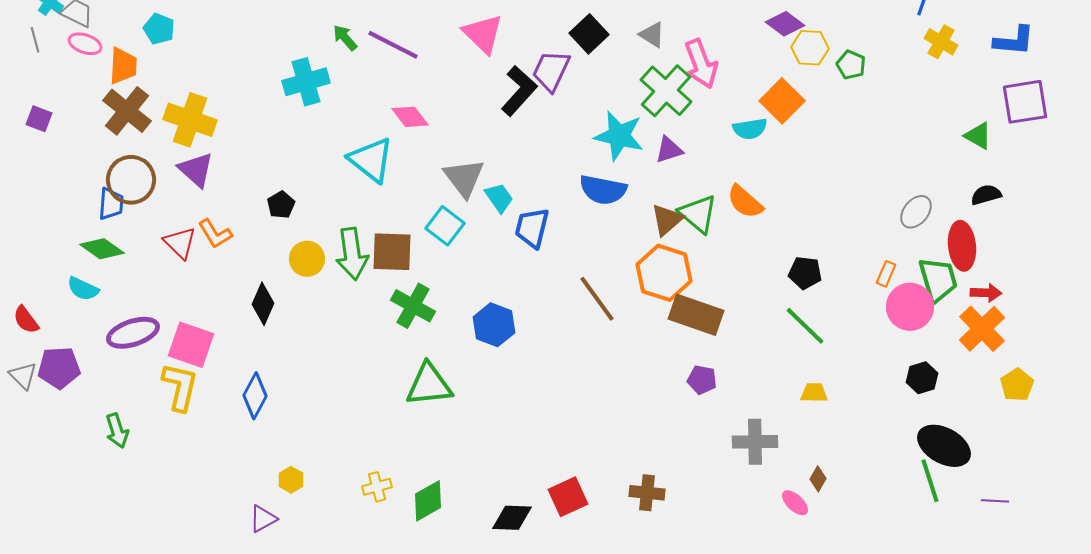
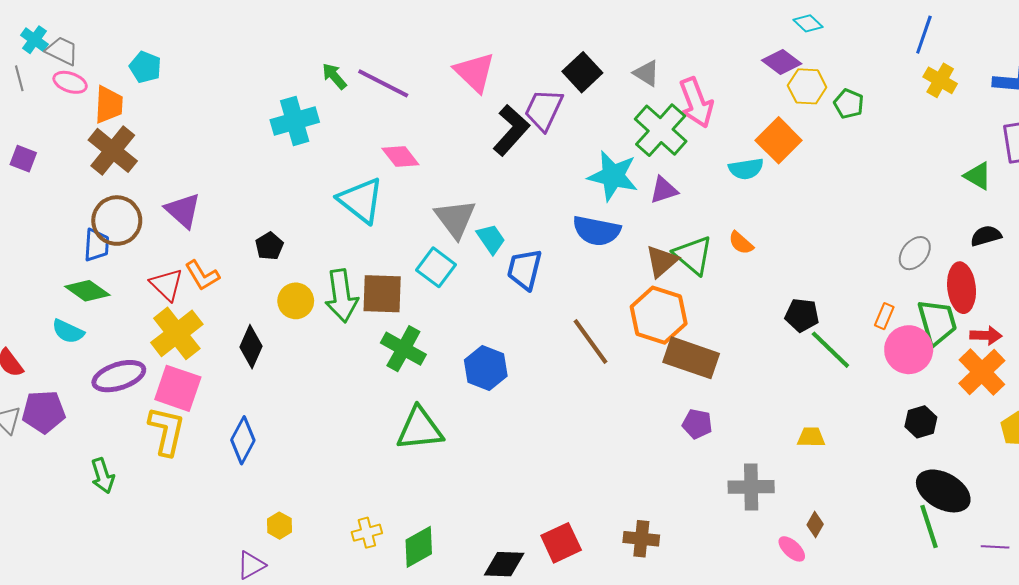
yellow cross: (190, 120) -> (177, 333), moved, turned 33
orange semicircle: (745, 202) -> (741, 243), size x0.7
green line: (805, 326) -> (830, 350), moved

